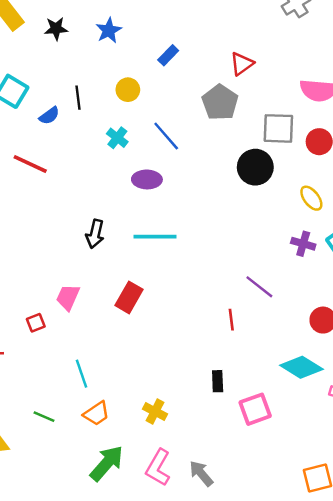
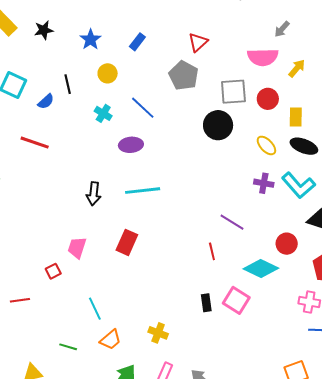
blue star: (109, 30) -> (91, 39), moved
cyan diamond: (301, 367) -> (261, 269), moved
pink square: (255, 409) -> (236, 300), moved, turned -32

